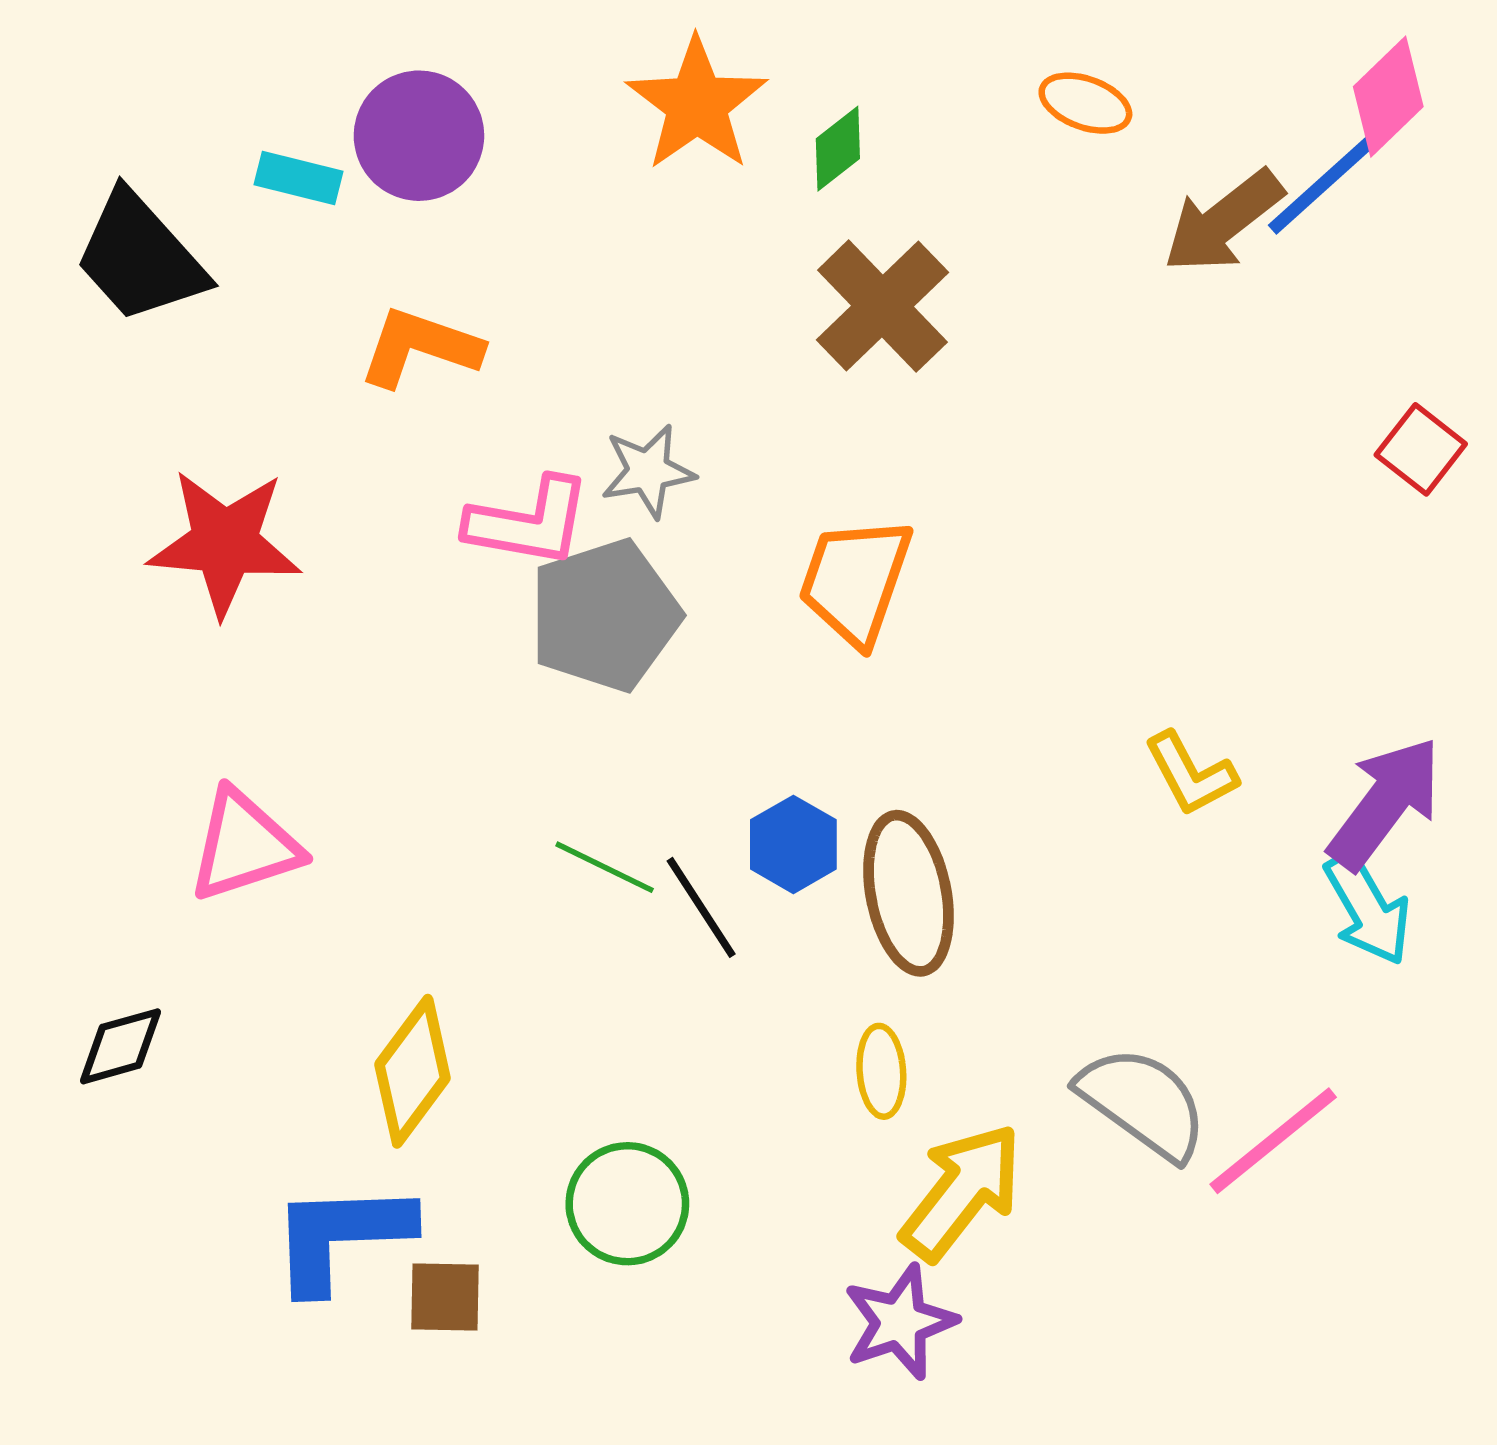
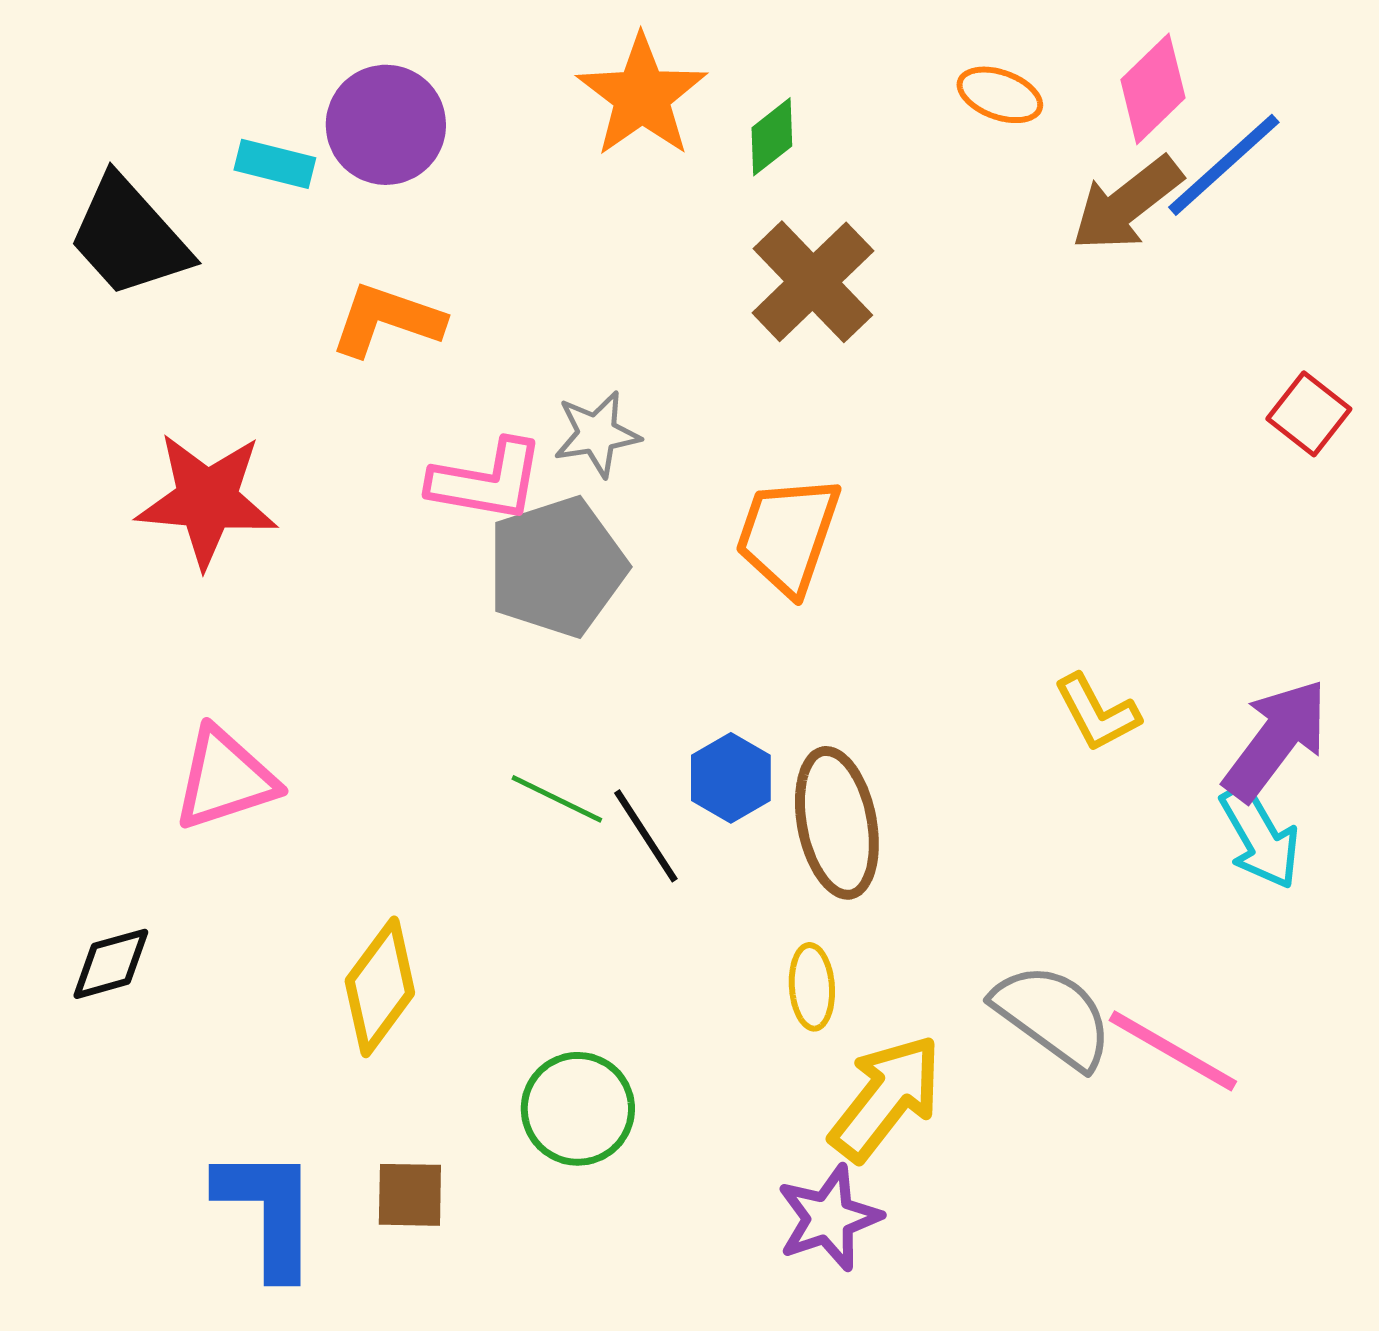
pink diamond: (1388, 97) -> (1153, 89), moved
pink line: (1273, 1141) -> (1173, 1051), turned 69
blue L-shape: (341, 1236) -> (268, 1212), moved, turned 92

